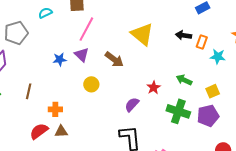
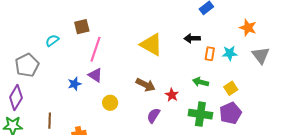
orange rectangle: (202, 42) -> (210, 54), moved
brown arrow: (114, 59) -> (146, 85), moved

